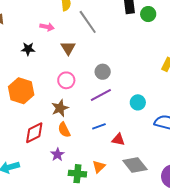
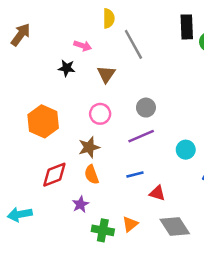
black star: (28, 49) -> (67, 68), moved

